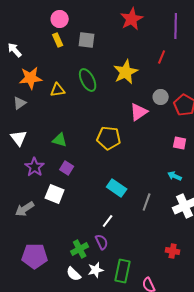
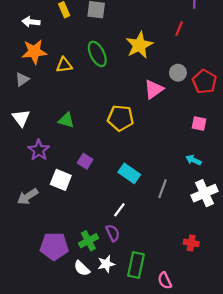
white arrow: (15, 50) -> (31, 22), moved, turned -42
purple square: (67, 168) -> (85, 161), moved
purple pentagon: (35, 256) -> (54, 246), moved

